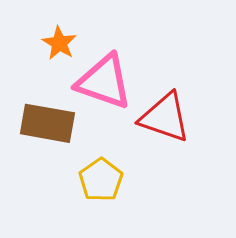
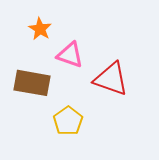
pink triangle: (104, 82) -> (70, 55), size x0.7

